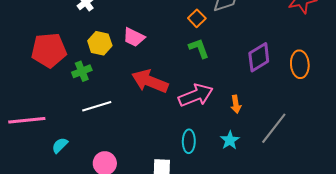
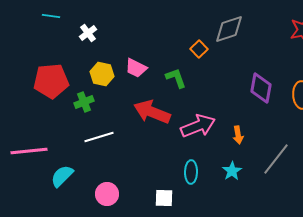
green L-shape: (199, 48) -> (176, 78), moved
purple diamond: (259, 57) -> (261, 88), turned -48
cyan semicircle: (60, 145) -> (62, 176), size x1.4

